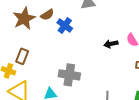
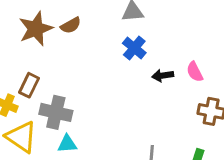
blue cross: (65, 26) -> (134, 48), moved
gray cross: (69, 75) -> (56, 112), moved

